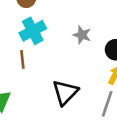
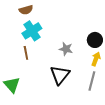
gray star: (82, 35) -> (66, 49), moved

